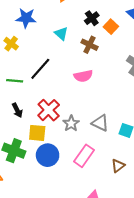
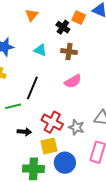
orange square: (111, 27) -> (79, 18), moved
black arrow: (17, 110) -> (24, 132), turned -40

